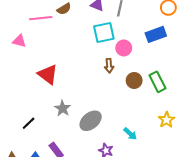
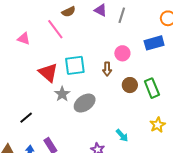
pink line: (41, 18) -> (55, 29), moved, turned 55
cyan square: (104, 32) -> (75, 65), moved
gray star: (63, 108) -> (62, 94), moved
gray ellipse: (91, 121) -> (85, 103), moved

